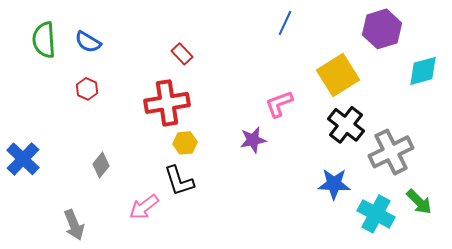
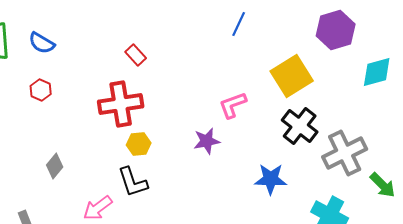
blue star: (334, 184) -> (271, 179), moved
green arrow: (419, 202) -> (383, 185), moved

